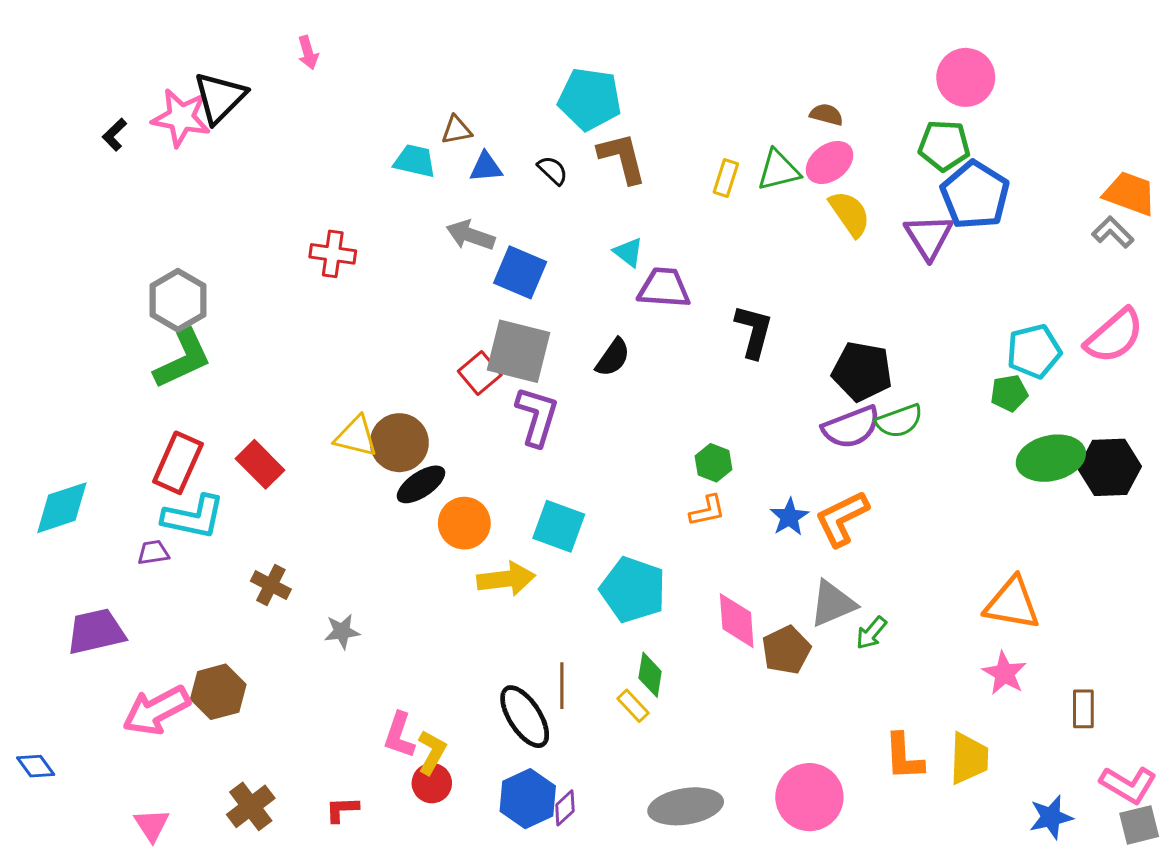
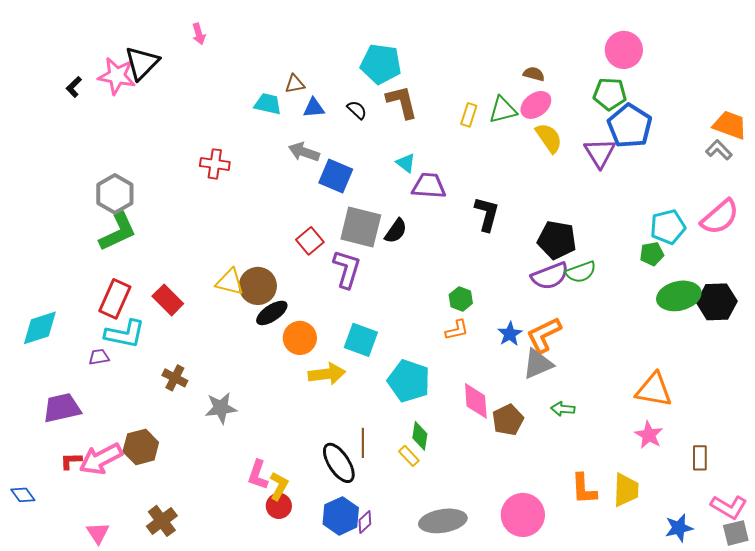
gray square: (518, 351) -> (361, 227), moved
gray triangle: (833, 604) -> (538, 364), moved
gray star: (342, 631) -> (221, 408), size x1.4
green arrow: (871, 633) -> (563, 409), turned 55
red L-shape: (342, 809) -> (71, 461), moved

